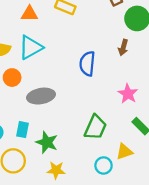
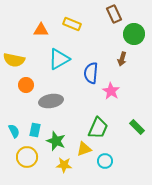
cyan triangle: (31, 47) -> (59, 59), moved
pink star: (128, 94) -> (111, 91), moved
yellow triangle: (124, 152) -> (84, 149), moved

